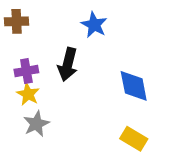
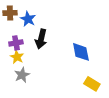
blue star: (94, 25) -> (28, 19), moved
yellow rectangle: (134, 139) -> (92, 84), moved

